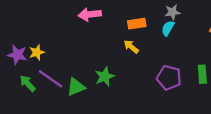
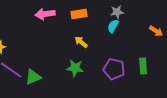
orange rectangle: (137, 24) -> (79, 14), moved
green star: (105, 77) -> (75, 68), moved, turned 30

